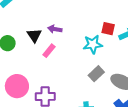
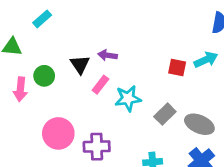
red square: (108, 29) -> (177, 67), moved
cyan star: (93, 44) -> (128, 98), moved

